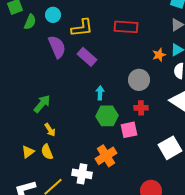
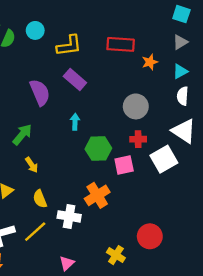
purple semicircle: (57, 47) -> (40, 92), moved
orange star: (159, 55) -> (150, 62), moved
cyan arrow: (100, 93) -> (75, 122), moved
white square: (170, 148) -> (164, 159), moved
yellow semicircle: (47, 152) -> (40, 199), moved

